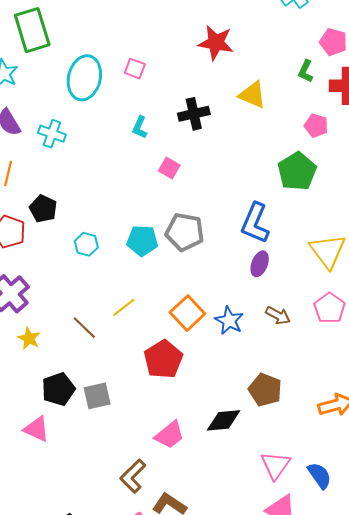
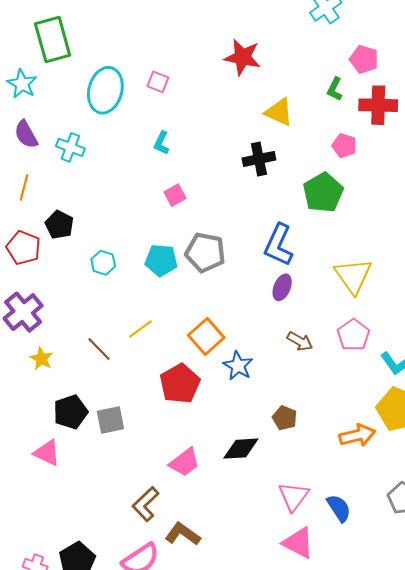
black cross: (194, 114) -> (259, 159), moved
pink square: (169, 168) -> (175, 195), moved, turned 30
blue star: (229, 321) -> (238, 366), moved
brown pentagon: (265, 390) -> (285, 418), size x0.7

